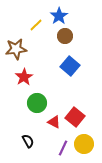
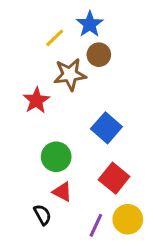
brown star: (16, 49) -> (70, 74), moved
blue square: (70, 66) -> (106, 128), moved
red star: (24, 77) -> (36, 100), moved
red triangle: (54, 122) -> (62, 192), moved

